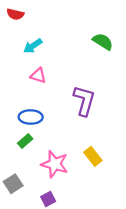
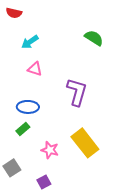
yellow rectangle: (93, 156) -> (85, 143), size x1.6
pink star: (55, 164) -> (50, 150), size x0.7

